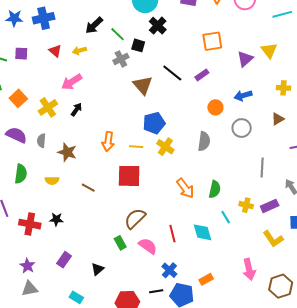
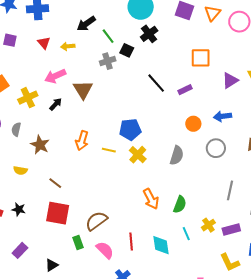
brown triangle: (143, 85) -> (83, 90), moved
red square: (129, 176) -> (58, 213), moved
yellow cross: (246, 205) -> (208, 225), turned 32

